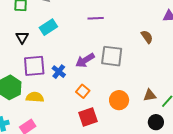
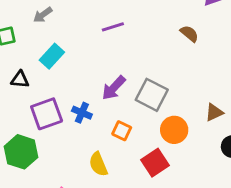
black triangle: (22, 37) -> (20, 79), turned -40
gray square: (112, 56) -> (152, 95), moved, turned 35
yellow semicircle: (35, 97) -> (98, 164), moved, turned -102
red square: (88, 117) -> (155, 163), moved

